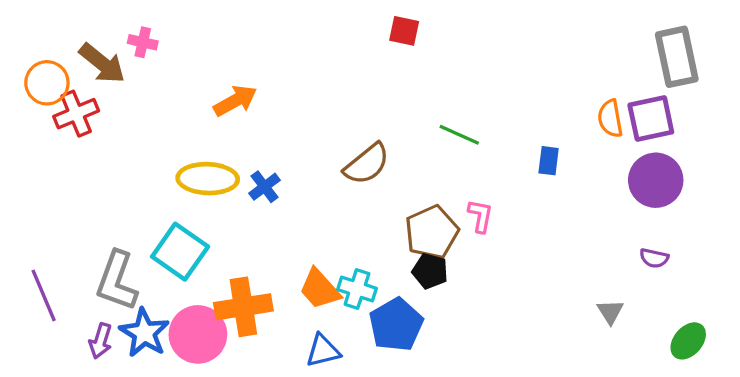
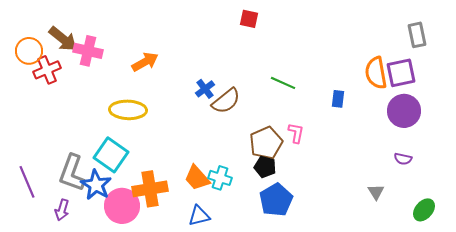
pink cross: (143, 42) -> (88, 51), moved, size x1.6
gray rectangle: (677, 57) -> (417, 35), size x0.7
orange semicircle: (610, 119) -> (376, 73), size x1.4
blue cross: (264, 187) -> (205, 89), moved
blue pentagon: (396, 325) -> (276, 200), moved
blue star: (144, 333) -> (96, 185), moved

